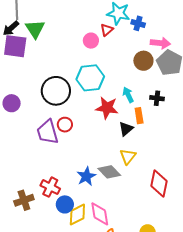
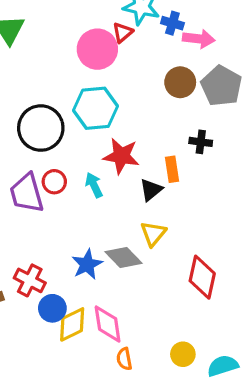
pink circle: (91, 41) -> (97, 49), size x1.6
pink arrow: (160, 43) -> (199, 39), moved
cyan arrow: (128, 95) -> (94, 185), moved

